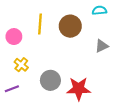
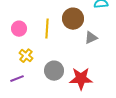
yellow line: (40, 24) -> (47, 29), moved
gray triangle: (102, 46) -> (91, 38), moved

